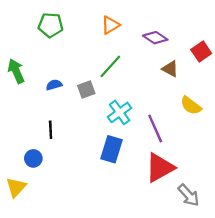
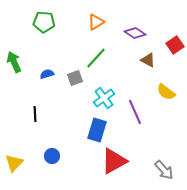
black line: (51, 130) -> (35, 114), moved
blue circle: (33, 158) -> (52, 156), moved
red triangle: (160, 168) -> (114, 161), moved

